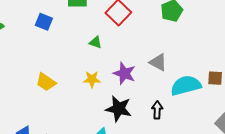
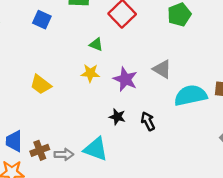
yellow star: (92, 79) -> (90, 73), moved
black star: (119, 109) -> (117, 117), size x0.6
black arrow: (157, 110) -> (148, 121), moved, turned -30

